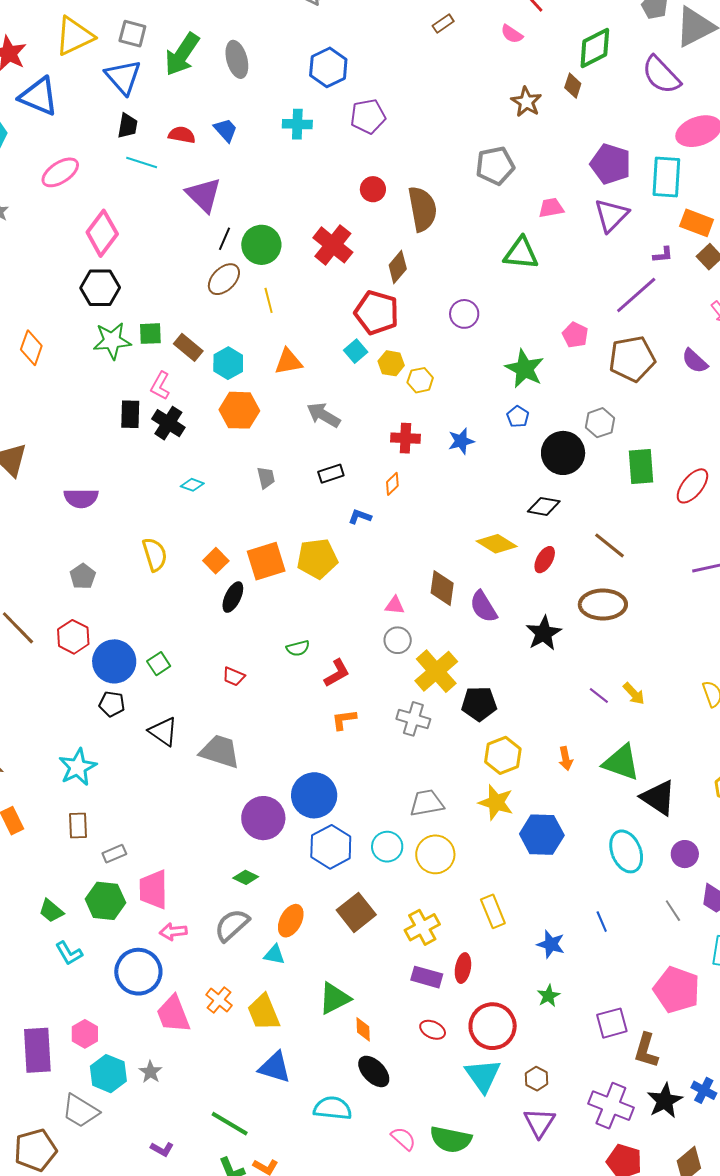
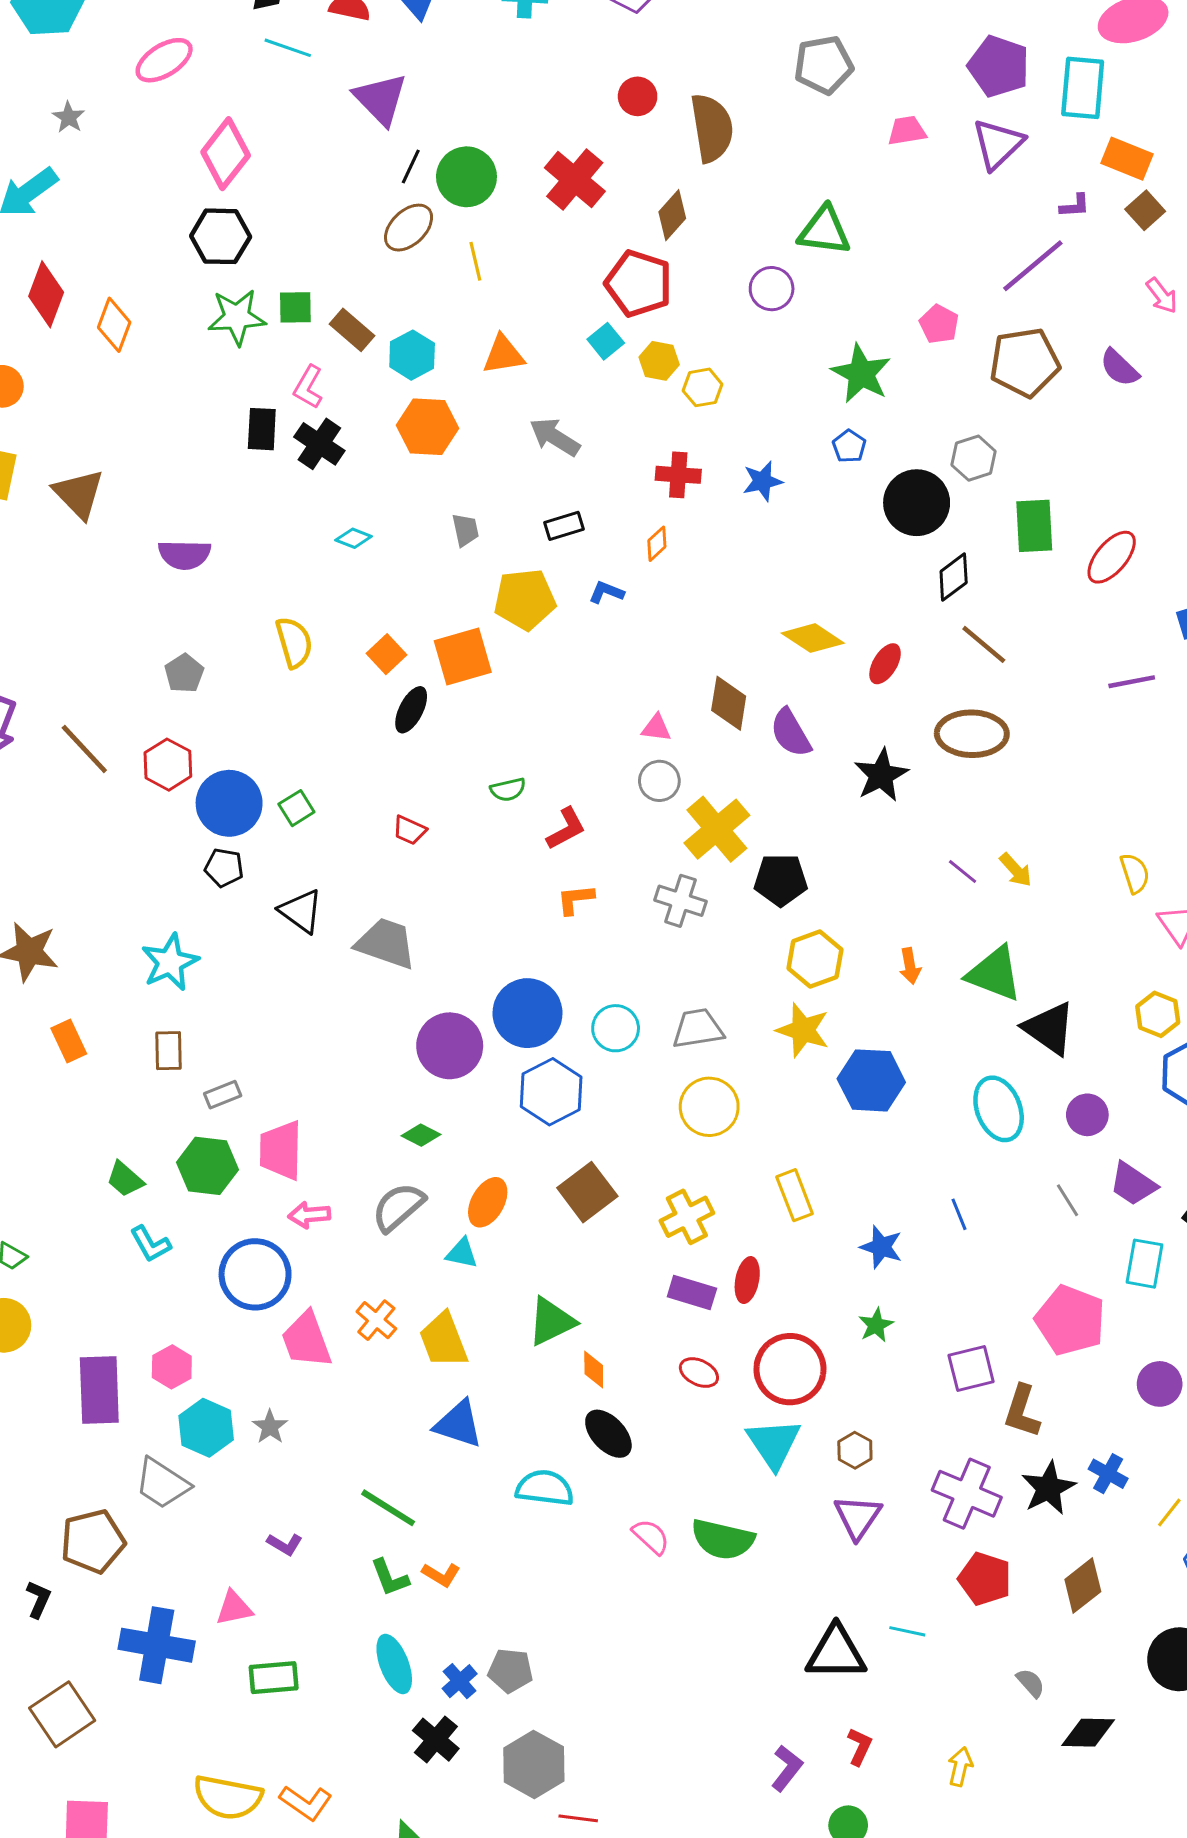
green triangle: (521, 253) -> (824, 231), moved
black diamond: (544, 506) -> (954, 577), moved, turned -48
yellow pentagon: (317, 559) -> (525, 599), moved
cyan circle: (387, 847) -> (616, 1028), moved

